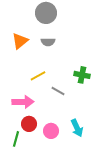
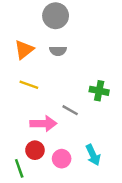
yellow line: (38, 76) -> (29, 85), moved, turned 49
pink arrow: (23, 102) -> (43, 124), moved
green line: (16, 139) -> (19, 168), turned -35

